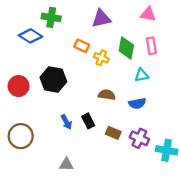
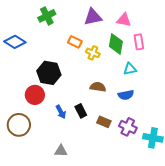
pink triangle: (148, 14) -> (124, 20), moved
green cross: (51, 17) -> (47, 16), turned -36
blue diamond: (30, 36) -> (15, 42), moved
red circle: (19, 86) -> (35, 95), moved

